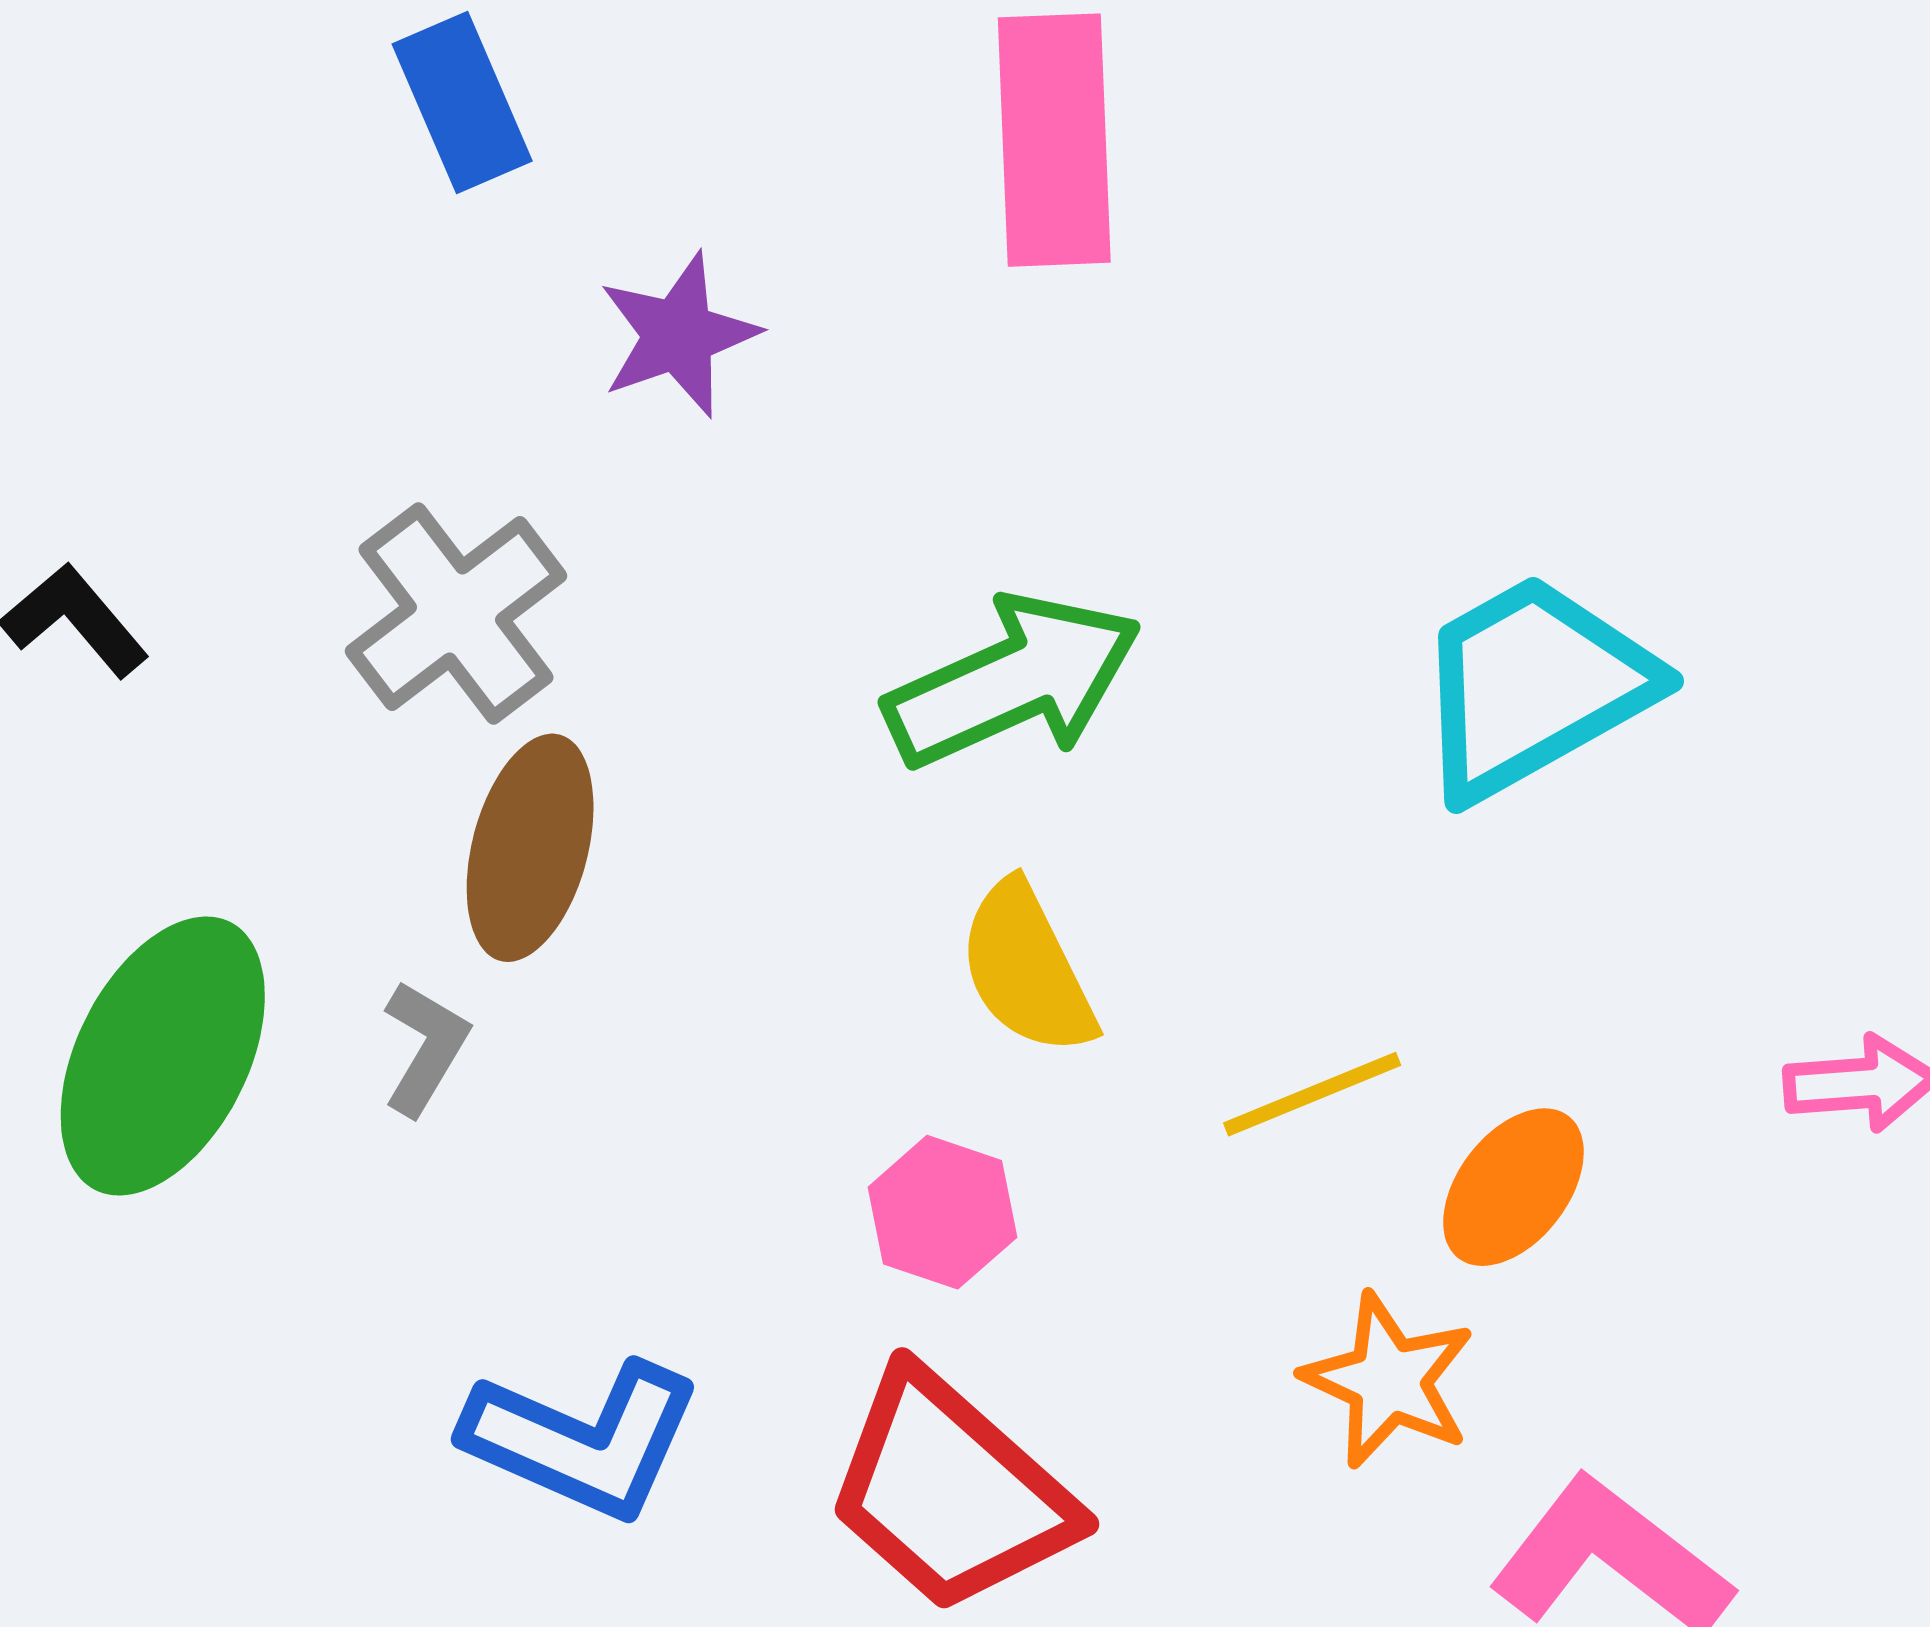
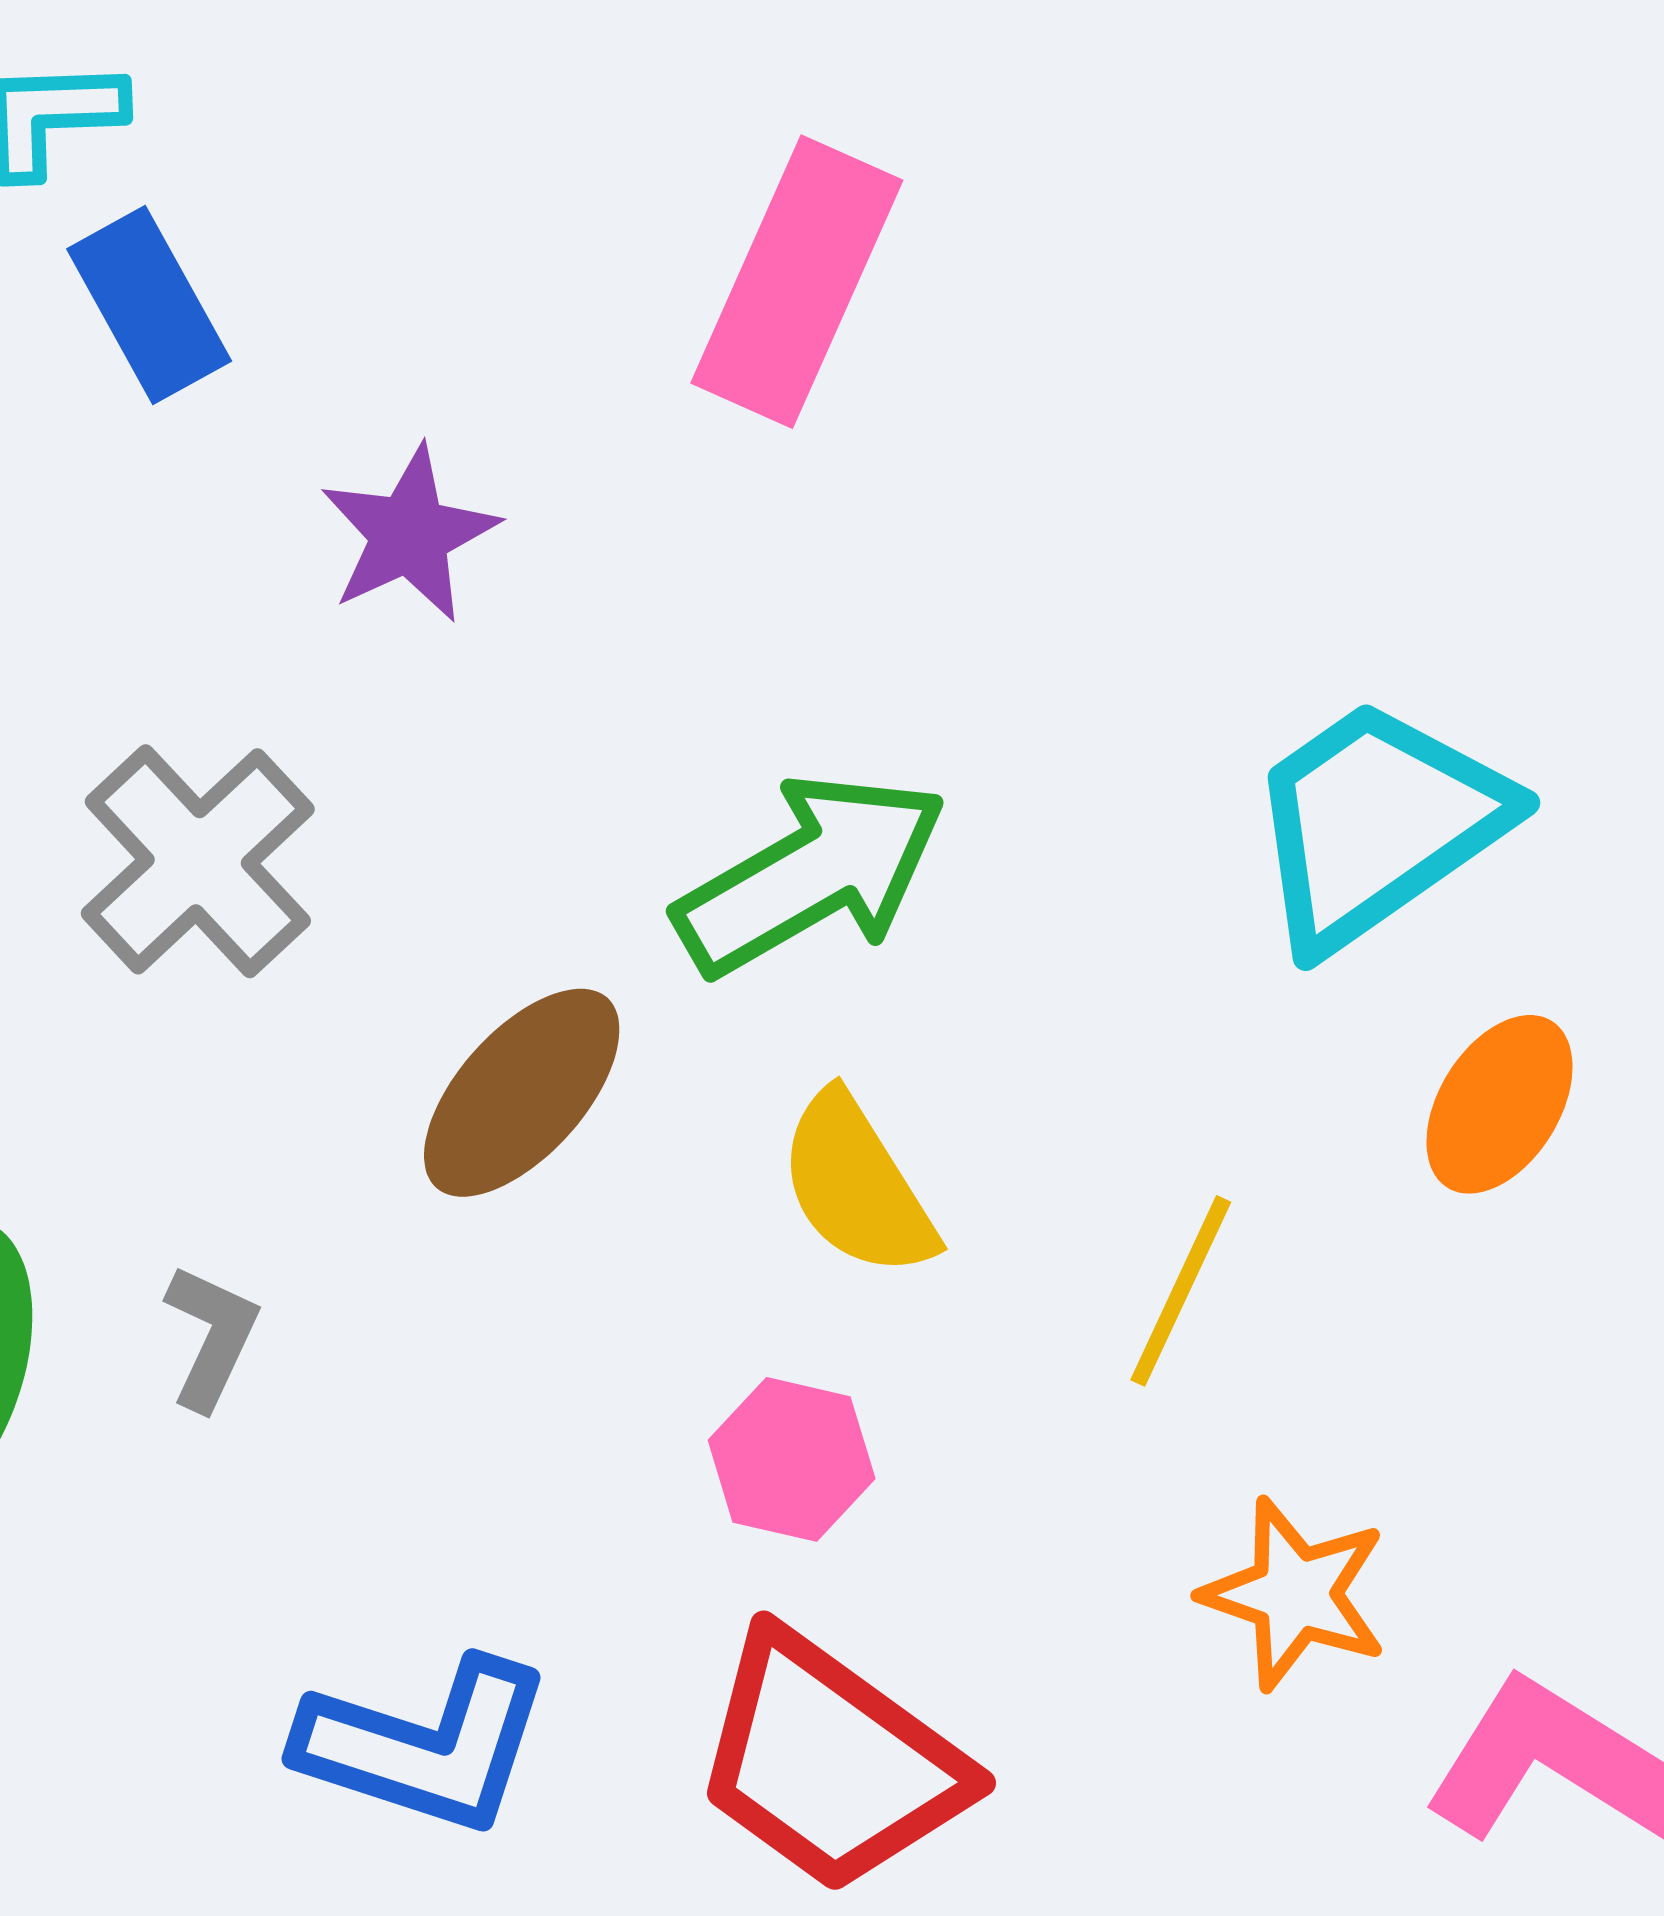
pink rectangle: (1054, 140) -> (797, 282), turned 32
brown ellipse: (530, 848) -> (522, 1093), moved, turned 33
yellow line: (1312, 1094) -> (1181, 1291), turned -37
orange ellipse: (1513, 1187) -> (1500, 1104), moved

